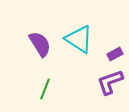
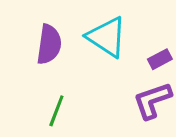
purple semicircle: (40, 44) -> (49, 44), turned 40

